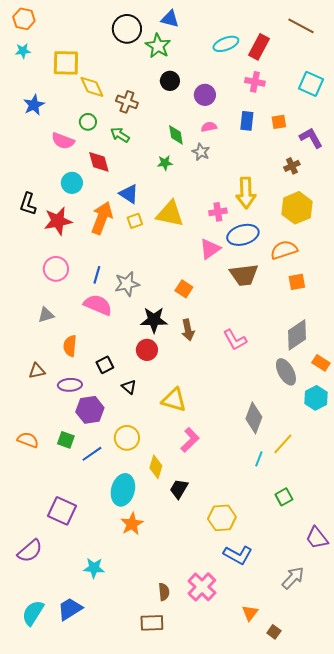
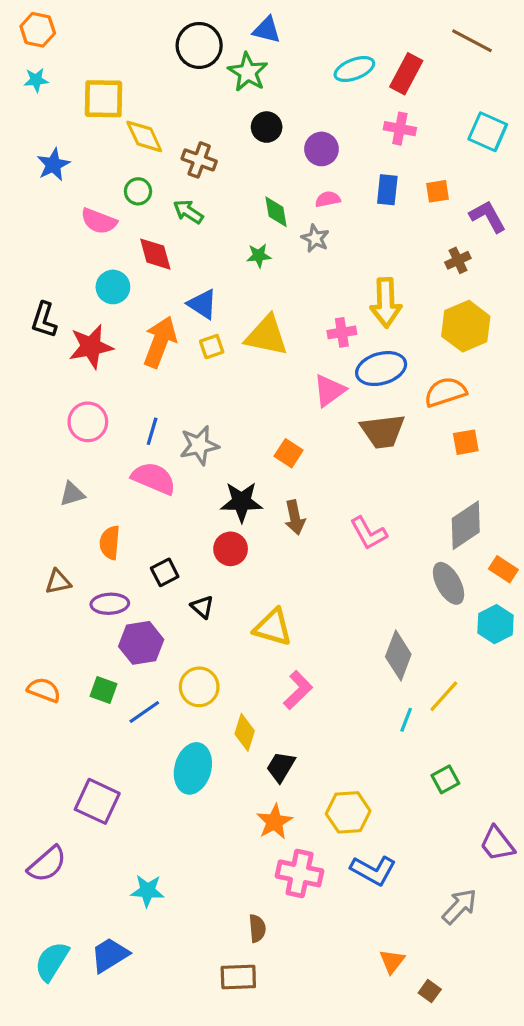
orange star: (132, 524) -> (274, 822), moved
pink cross: (202, 587) -> (300, 873), moved, turned -32

